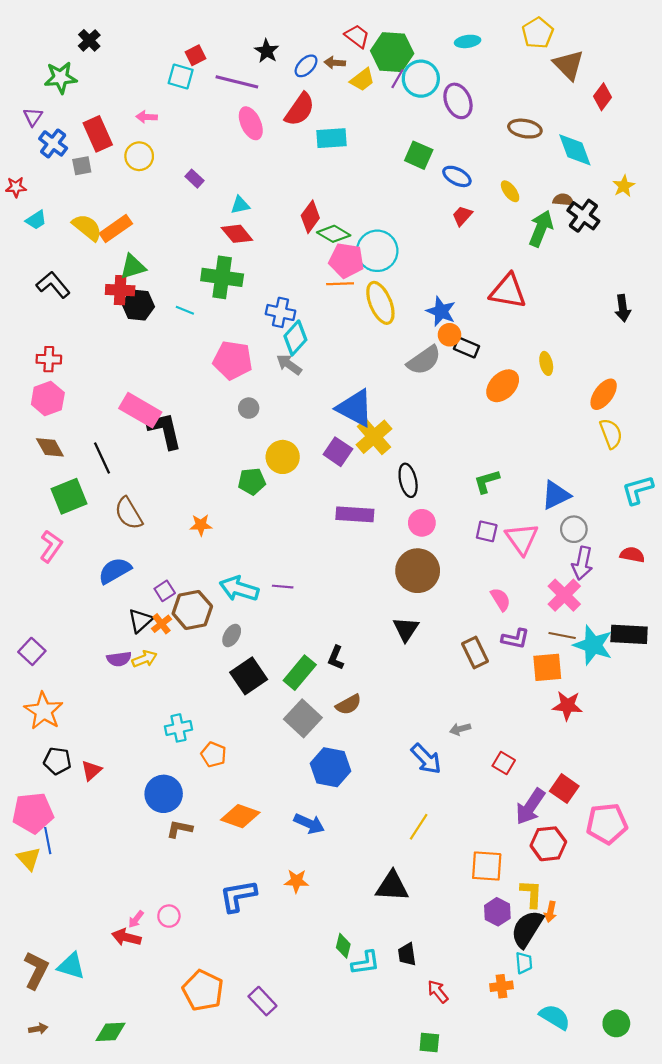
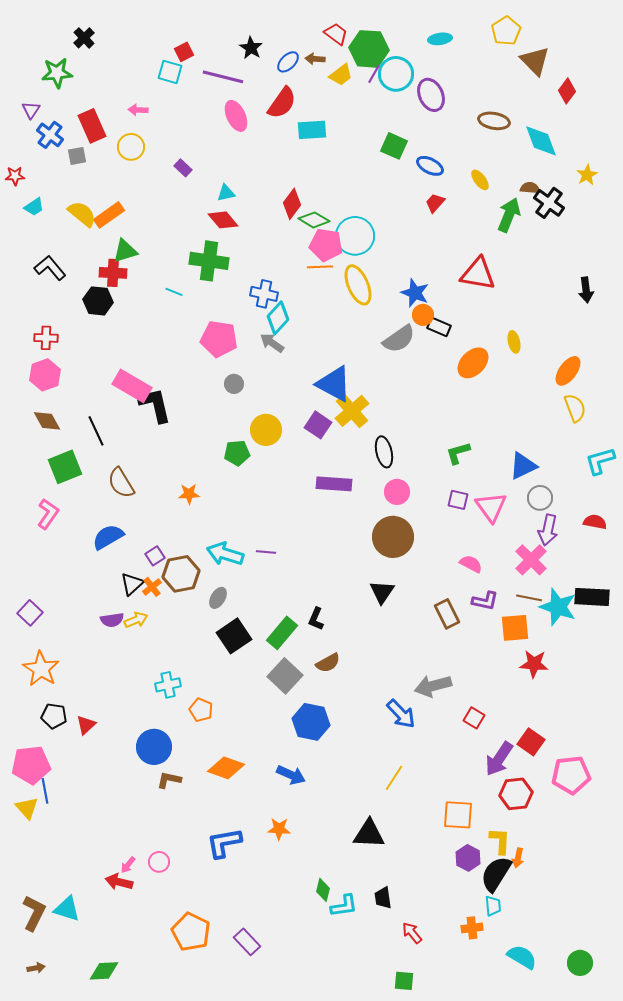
black hexagon: (138, 305) -> (98, 301), moved
pink semicircle: (501, 599) -> (471, 564), turned -30
gray arrow: (460, 729) -> (433, 686), size x1.8

